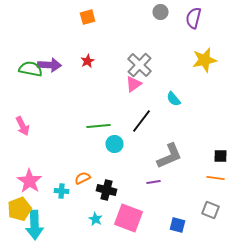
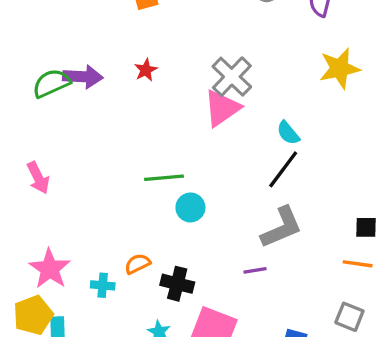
green semicircle: (30, 69) -> (51, 83), turned -35
pink triangle: (134, 84) -> (222, 108), size x1.4
black line: (142, 121) -> (283, 169), moved

